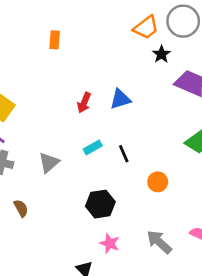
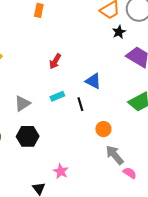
blue triangle: (120, 99) -> (93, 81), moved, turned 36
black hexagon: (100, 204) -> (28, 136), moved
gray arrow: (159, 242) -> (115, 155), moved

